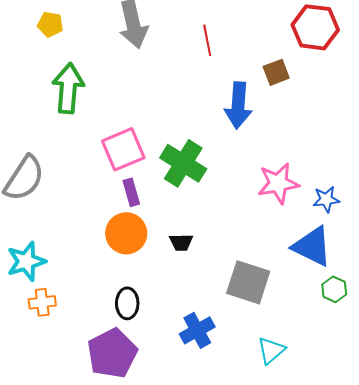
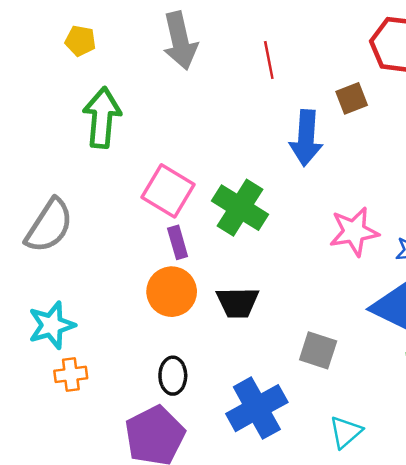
pink square: (123, 149) -> (168, 191), turned -36
black trapezoid: (181, 242) -> (238, 302), size x1.5
gray square: (248, 282) -> (318, 350), size x0.7
blue cross: (197, 330) -> (257, 408), size x1.4

